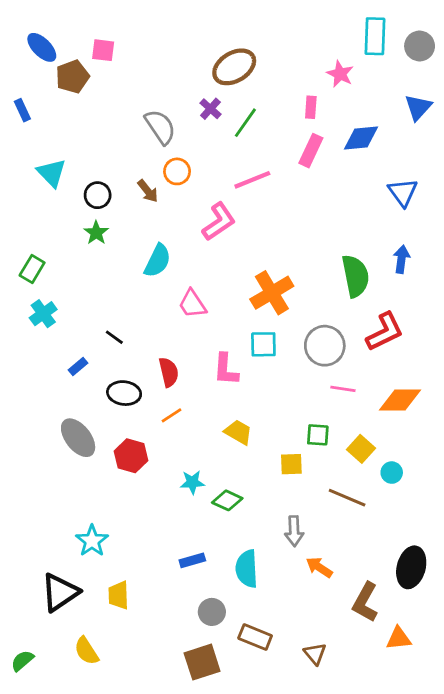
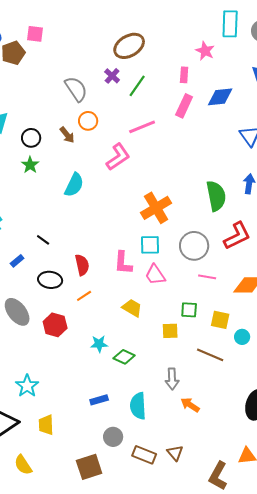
pink trapezoid: (192, 304) -> (155, 275), moved
yellow square: (361, 449) -> (220, 320), turned -30
brown L-shape: (365, 602) -> (218, 476), moved
brown triangle: (315, 654) -> (175, 453), moved
brown square: (202, 662) -> (89, 467), moved

